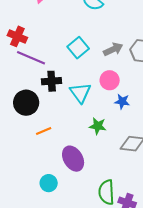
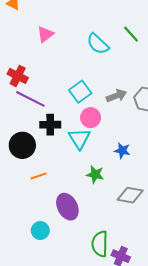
pink circle: (110, 80) -> (91, 118), moved

